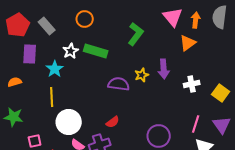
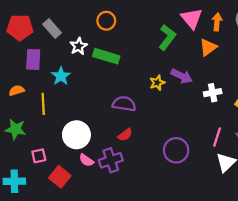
orange circle: (85, 19) -> (106, 21), moved
red pentagon: (18, 25) -> (20, 27), turned 30
green L-shape: (136, 34) -> (167, 37), moved
white star: (71, 51) -> (79, 46), moved
purple arrow: (164, 69) -> (182, 76), turned -60
purple semicircle: (119, 84) -> (124, 104), moved
yellow line: (52, 97) -> (43, 104), moved

